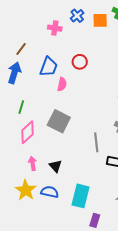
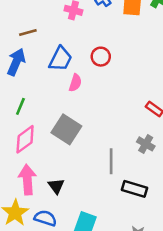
brown line: (21, 49) -> (28, 33), turned 32
pink arrow: (33, 163) -> (27, 180), size x1.6

